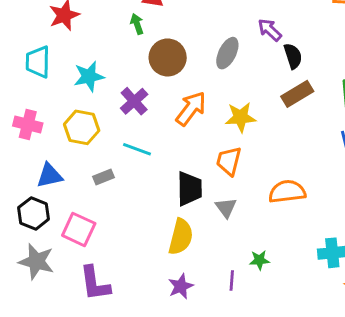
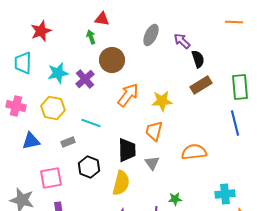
gray ellipse: (227, 53) -> (151, 35), moved
purple cross: (134, 101) -> (85, 79), moved
black hexagon: (34, 213) -> (89, 167), moved
pink square: (79, 229) -> (51, 178), turned -35

